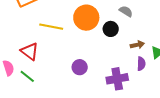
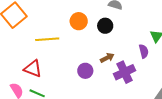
orange circle: (86, 18) -> (79, 21), size x0.7
brown arrow: (137, 45) -> (107, 58), moved

